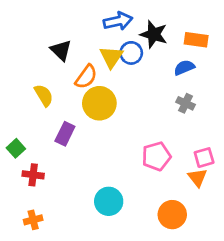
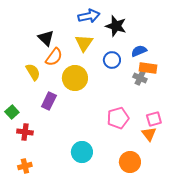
orange rectangle: (196, 40) -> (148, 68), moved
blue circle: (131, 53) -> (112, 60), moved
orange semicircle: (86, 77) -> (54, 57), moved

